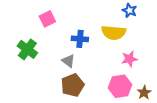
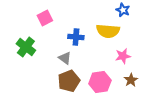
pink hexagon: (120, 86) -> (100, 82), moved
brown star: (144, 93) -> (131, 80), moved

